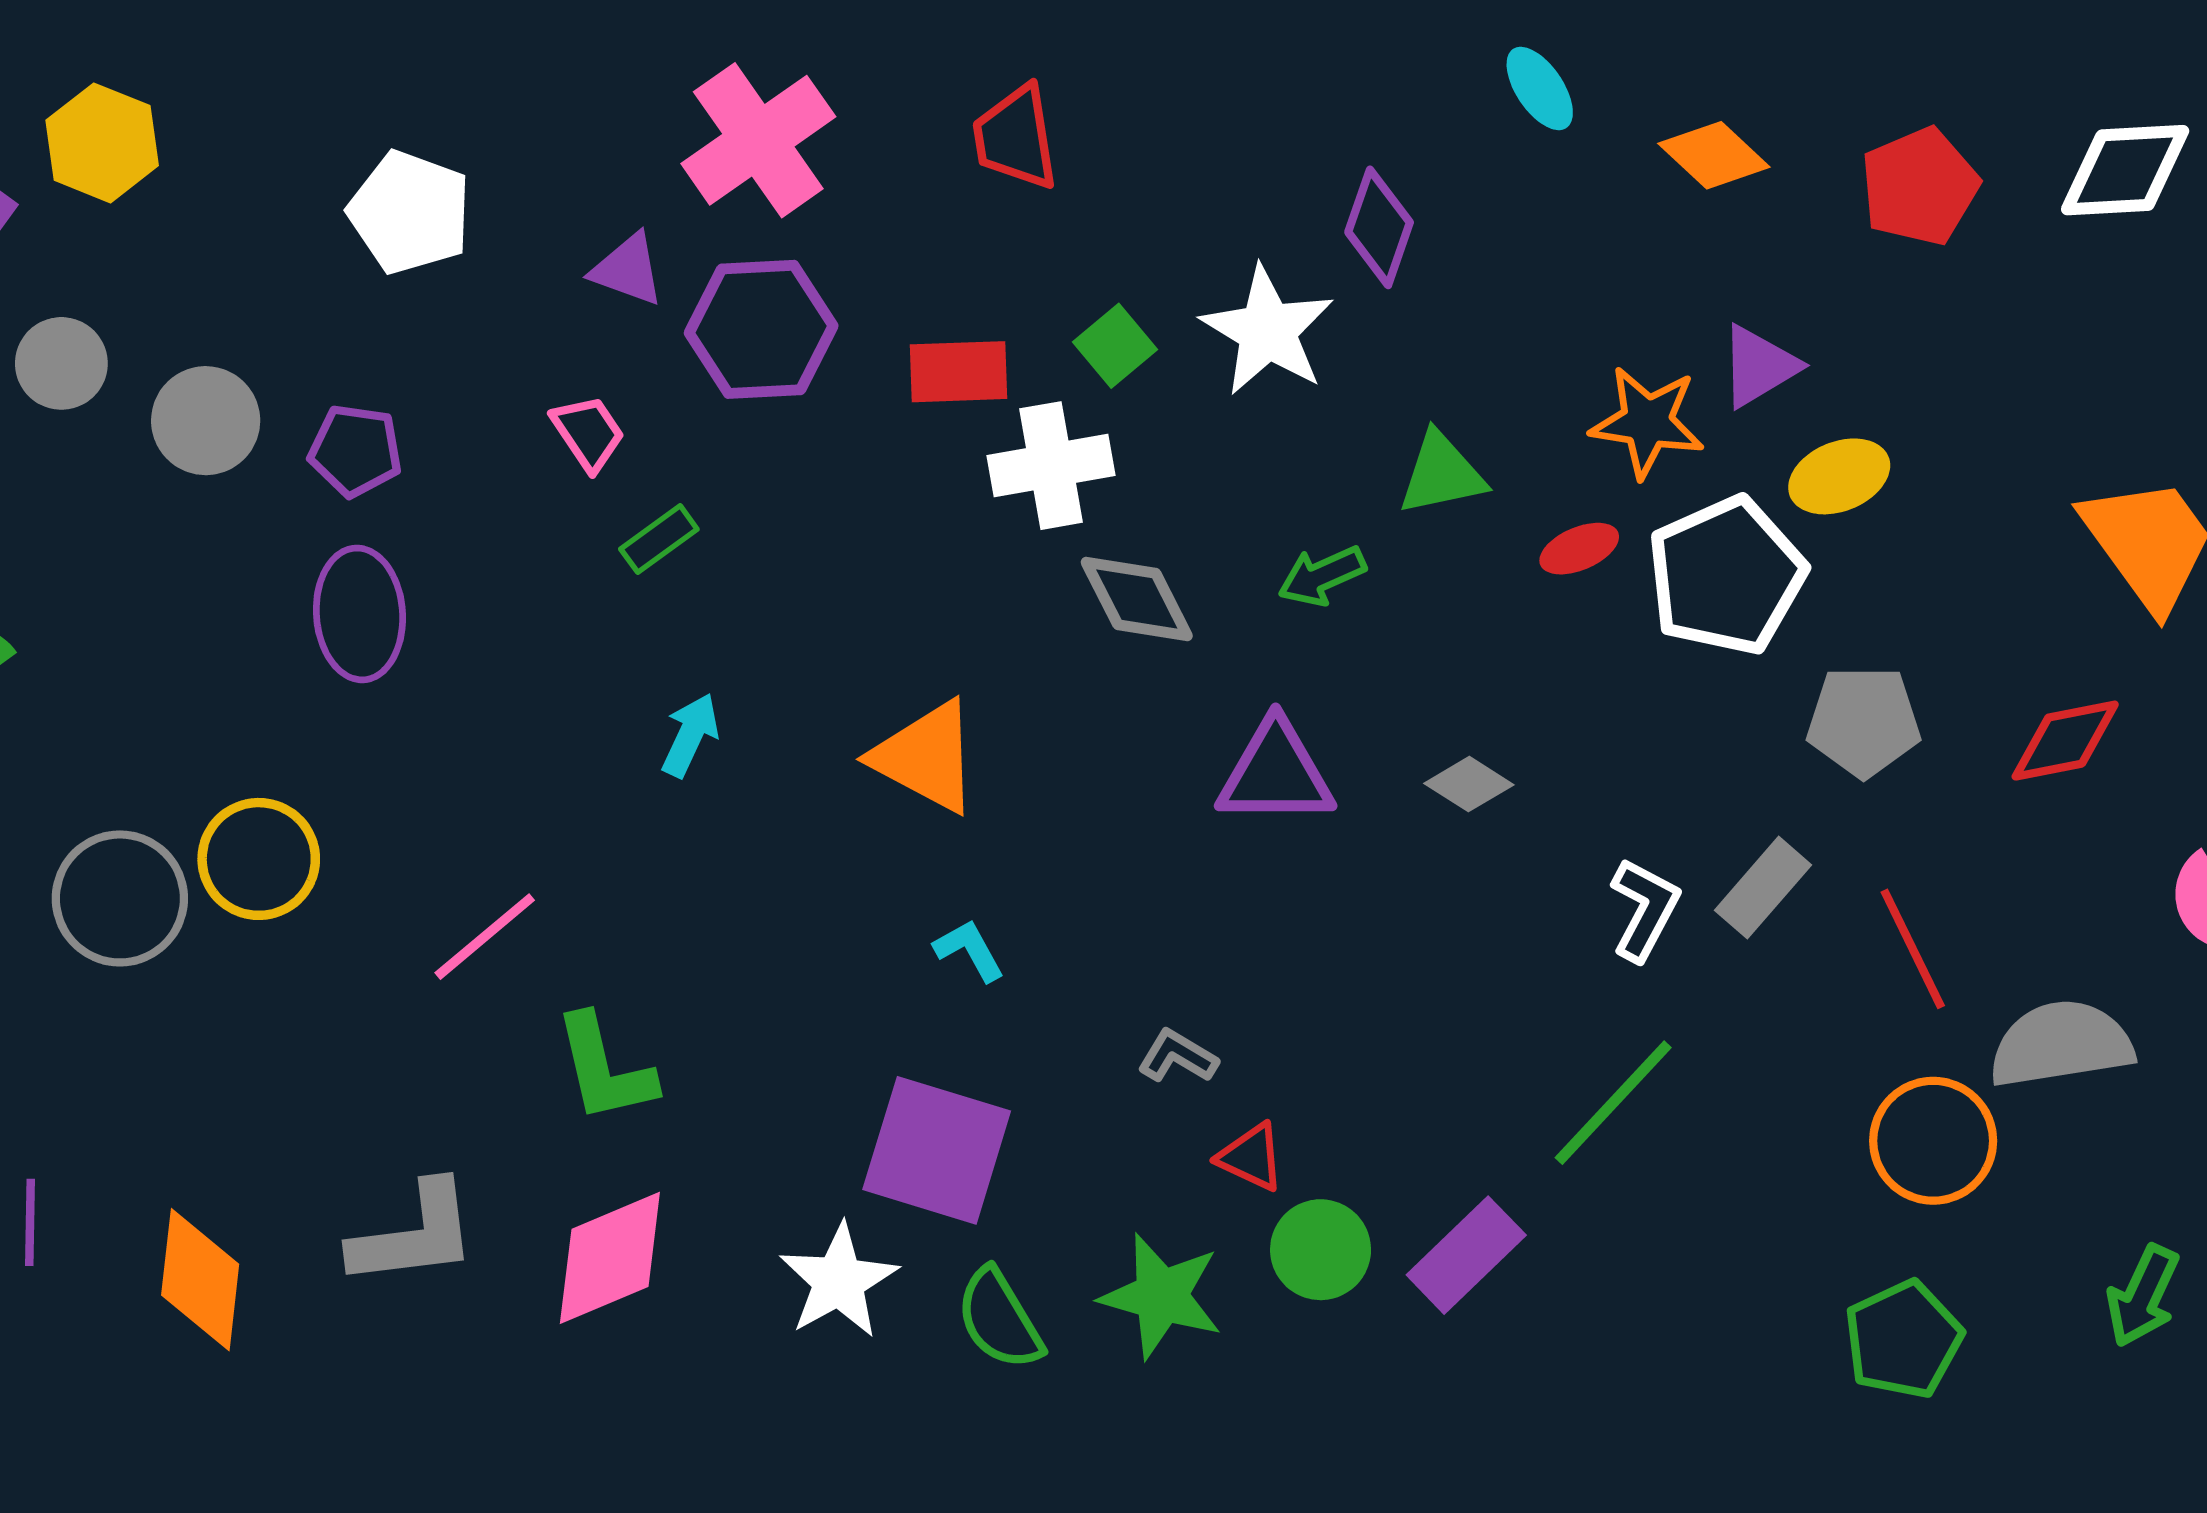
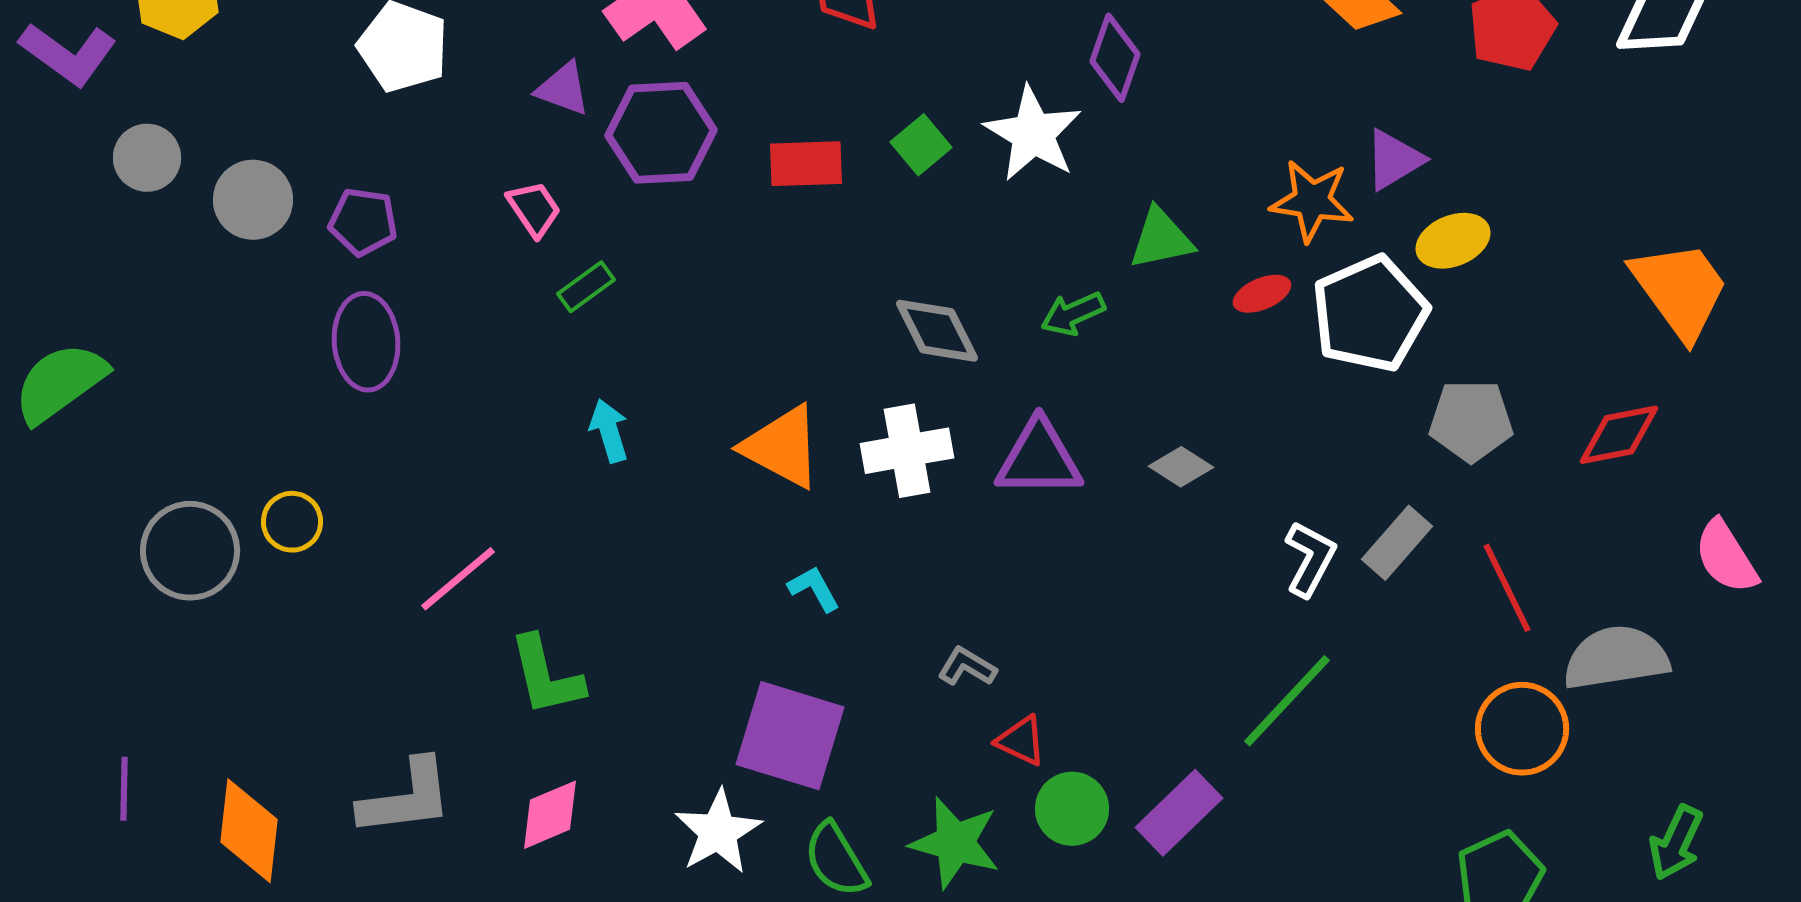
white cross: (1051, 466) -> (907, 451), moved
cyan arrow: (690, 735) -> (609, 431), turned -42
yellow circle: (259, 859) -> (292, 522), size x0.7
pink diamond: (610, 1258) -> (550, 815), size x0.7

